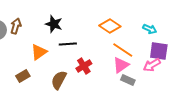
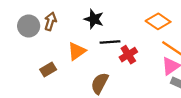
red cross: (84, 66) -> (128, 55), moved
brown rectangle: (23, 76) -> (48, 70), moved

